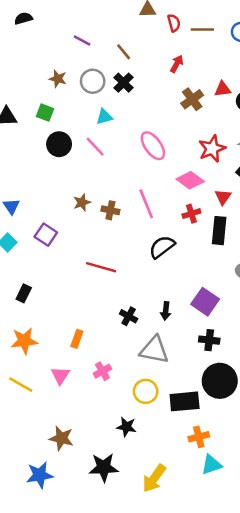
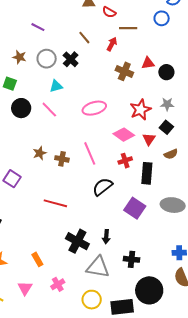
red semicircle: (174, 23) -> (109, 12), turned 136
brown line: (202, 29) -> (128, 28), moved
brown line: (124, 52) -> (84, 38), moved
brown cross: (192, 99) -> (124, 71), turned -30
pink ellipse: (153, 146) -> (94, 108), turned -70
red triangle: (223, 197) -> (149, 139), moved
purple square: (205, 302) -> (135, 208), moved
black cross: (129, 316) -> (77, 241), size x1.6
orange rectangle: (77, 339) -> (37, 259), turned -48
black cross: (209, 340) -> (132, 259), moved

